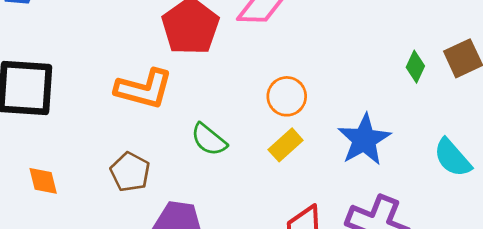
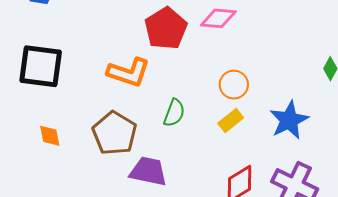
green semicircle: (209, 140) -> (174, 113), turned -112
brown pentagon: (130, 172) -> (114, 133), size x1.5

